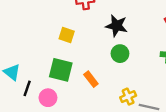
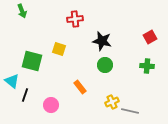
green square: (61, 70) -> (32, 61), moved
pink circle: (48, 98) -> (51, 105), moved

